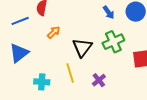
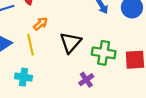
green cross: (113, 42) -> (104, 53), moved, turned 30
yellow line: (70, 73) -> (30, 45), moved

